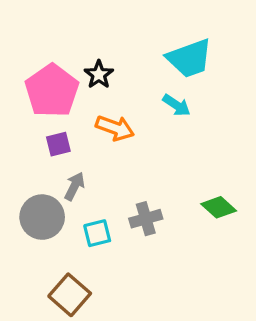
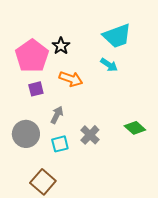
gray arrow: (74, 186) -> (57, 115), moved
gray cross: (146, 219) -> (90, 135), turned -30

